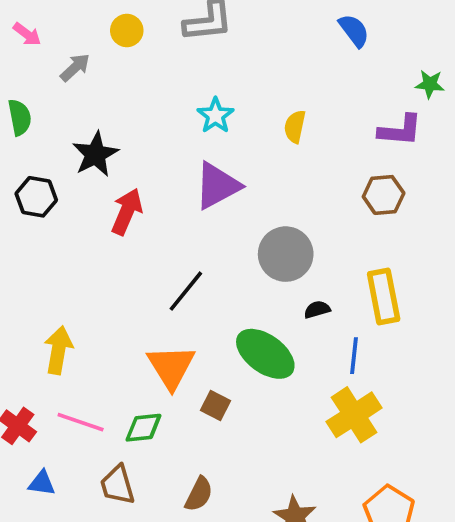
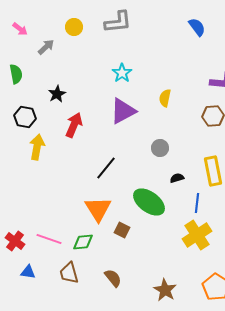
yellow semicircle: (295, 127) -> (165, 98), moved
black star: (95, 154) -> (57, 94), size x0.7
gray circle: (286, 254) -> (160, 148), size x0.6
yellow arrow: (58, 350) -> (37, 147), moved
brown semicircle: (199, 494) -> (113, 278), turned -66

